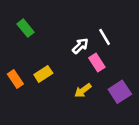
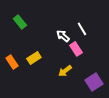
white arrow: (80, 46) -> (63, 36), turned -96
purple square: (120, 92) -> (94, 82), moved

